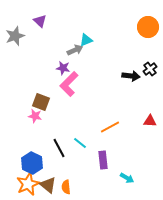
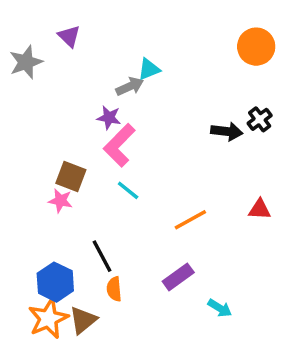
cyan line: (80, 143) -> (128, 190), moved
purple rectangle: (103, 160) -> (178, 277), turned 60
brown triangle: (48, 185) -> (83, 320), turned 42
orange semicircle: (66, 187) -> (114, 289), moved

